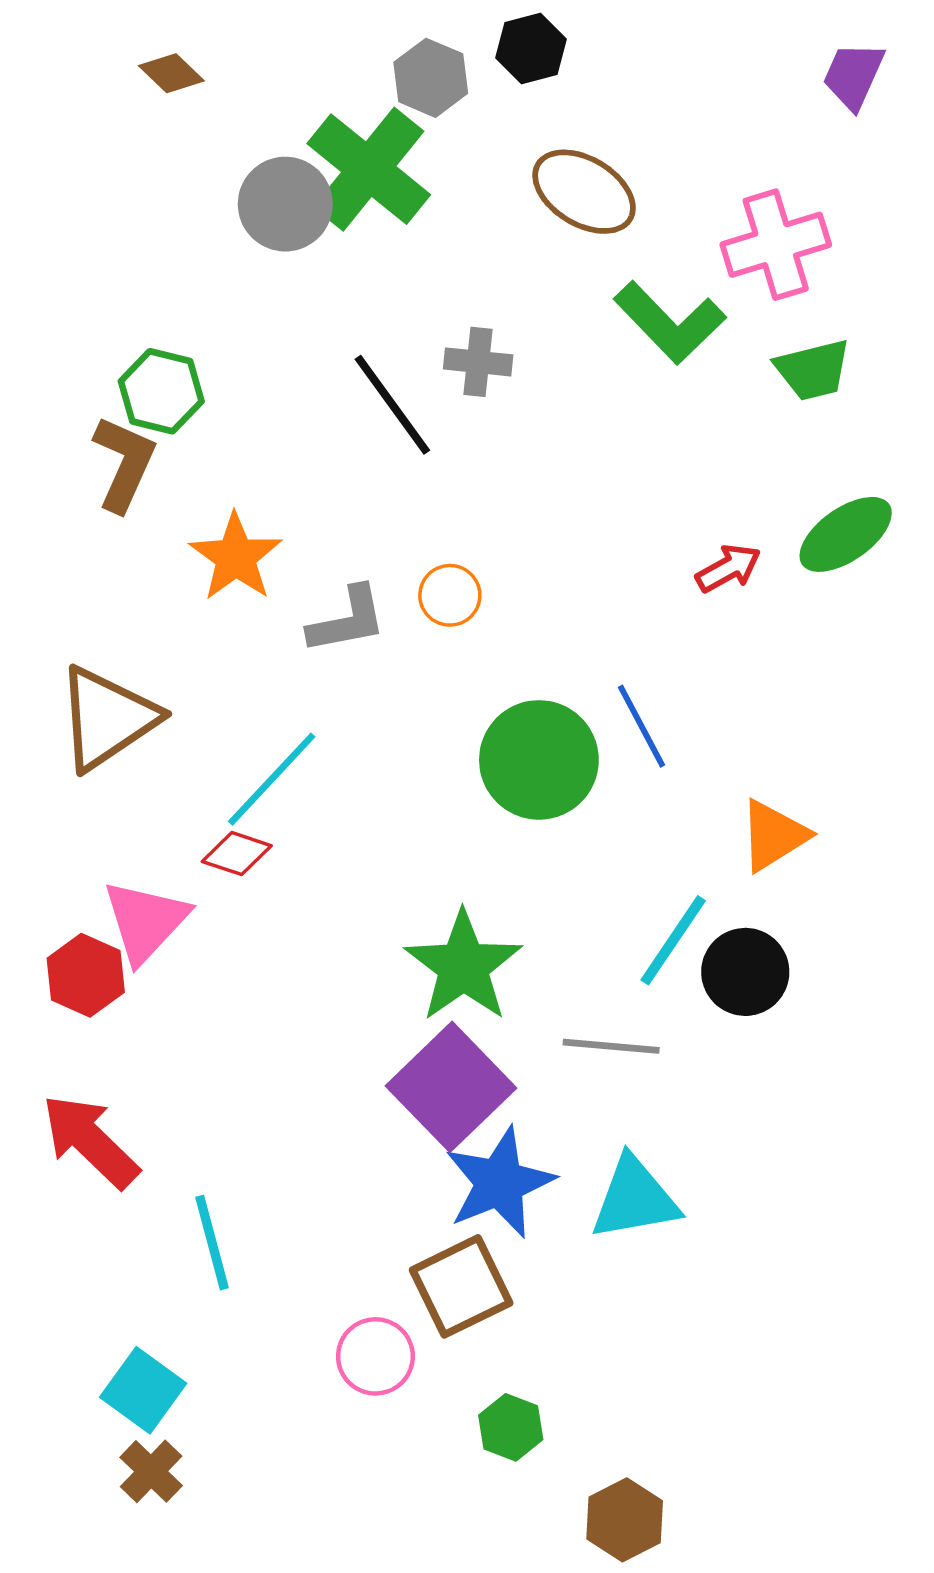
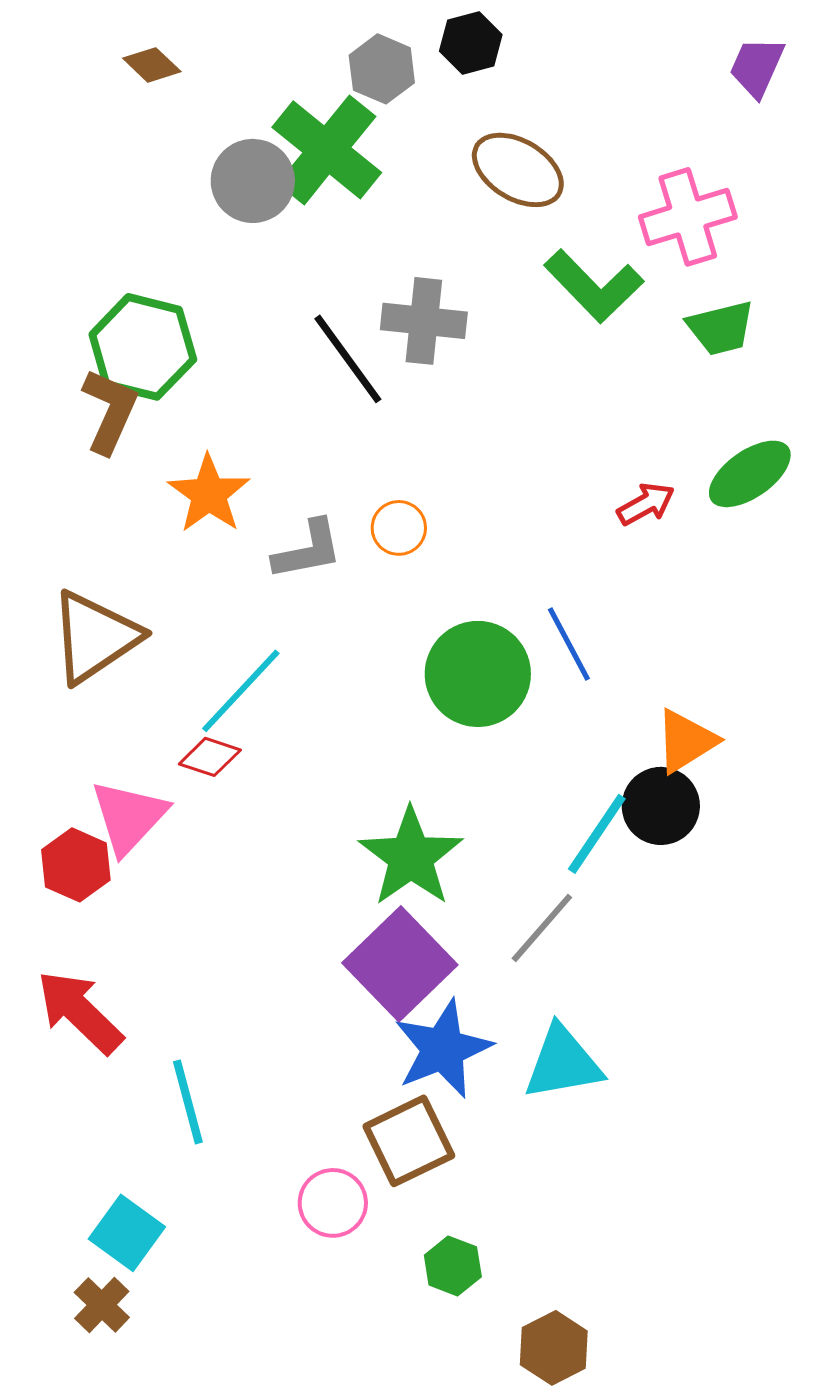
gray cross: (478, 362) -> (424, 321), size x1.4
green hexagon: (161, 391) -> (143, 347), size x1.4
black circle: (745, 972) -> (661, 806), moved
gray line: (611, 1046) -> (542, 928), turned -54
brown cross: (151, 1471) -> (102, 1305), moved

